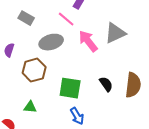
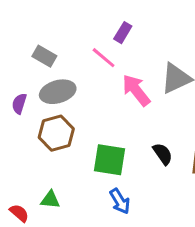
gray ellipse: (51, 42) -> (58, 92), moved
green triangle: (30, 107) -> (50, 200), moved

